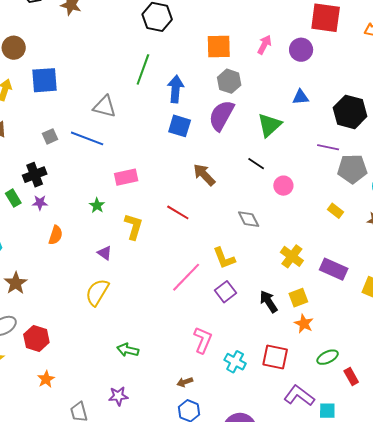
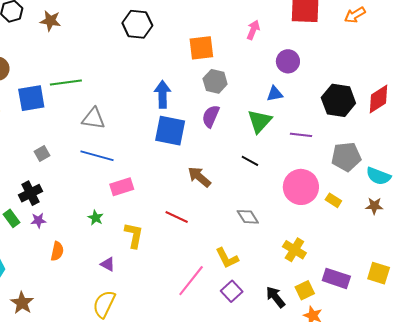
pink arrow: (264, 45) -> (253, 30), moved
purple circle: (301, 50) -> (288, 61), moved
green line: (143, 69) -> (66, 82), moved, turned 68
blue triangle: (301, 97) -> (275, 94), moved
purple semicircle: (221, 115) -> (211, 116), size x0.7
blue square: (180, 126) -> (170, 131), size x1.4
blue line: (87, 138) -> (97, 156), moved
purple line: (328, 147) -> (301, 135), moved
pink circle: (283, 186) -> (301, 187), moved, size x1.8
purple rectangle: (334, 269) -> (336, 278), moved

